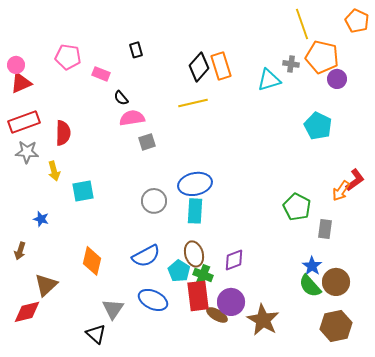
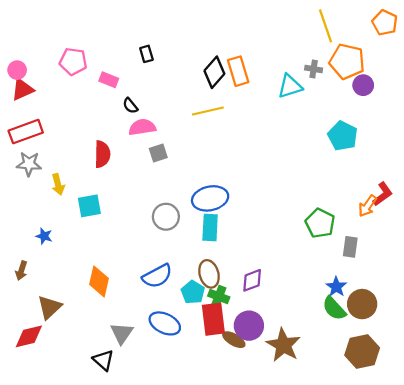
red semicircle: (63, 133) -> (102, 154), moved

